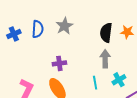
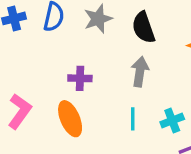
black semicircle: (106, 33) -> (144, 27), moved, turned -36
gray arrow: (105, 59) -> (140, 72), moved

